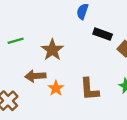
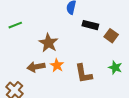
green line: (16, 41) -> (15, 25), moved
orange star: (56, 88) -> (57, 65), moved

